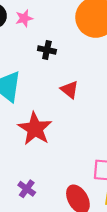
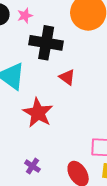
black cross: (47, 50) -> (46, 43), size x2.0

